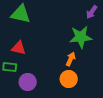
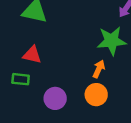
purple circle: (28, 82) -> (55, 98), moved

